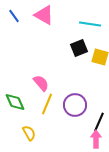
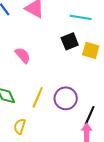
pink semicircle: (41, 83) -> (23, 55), moved
yellow semicircle: (29, 133) -> (20, 126), turned -133

